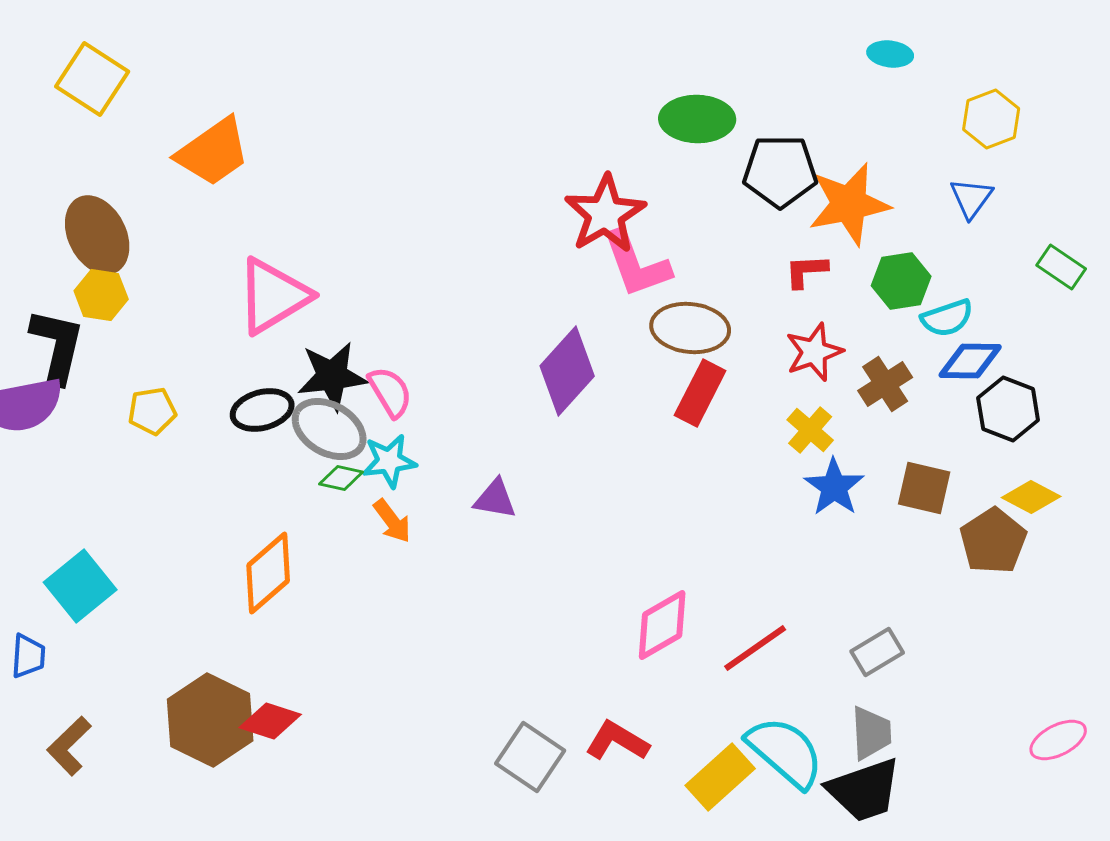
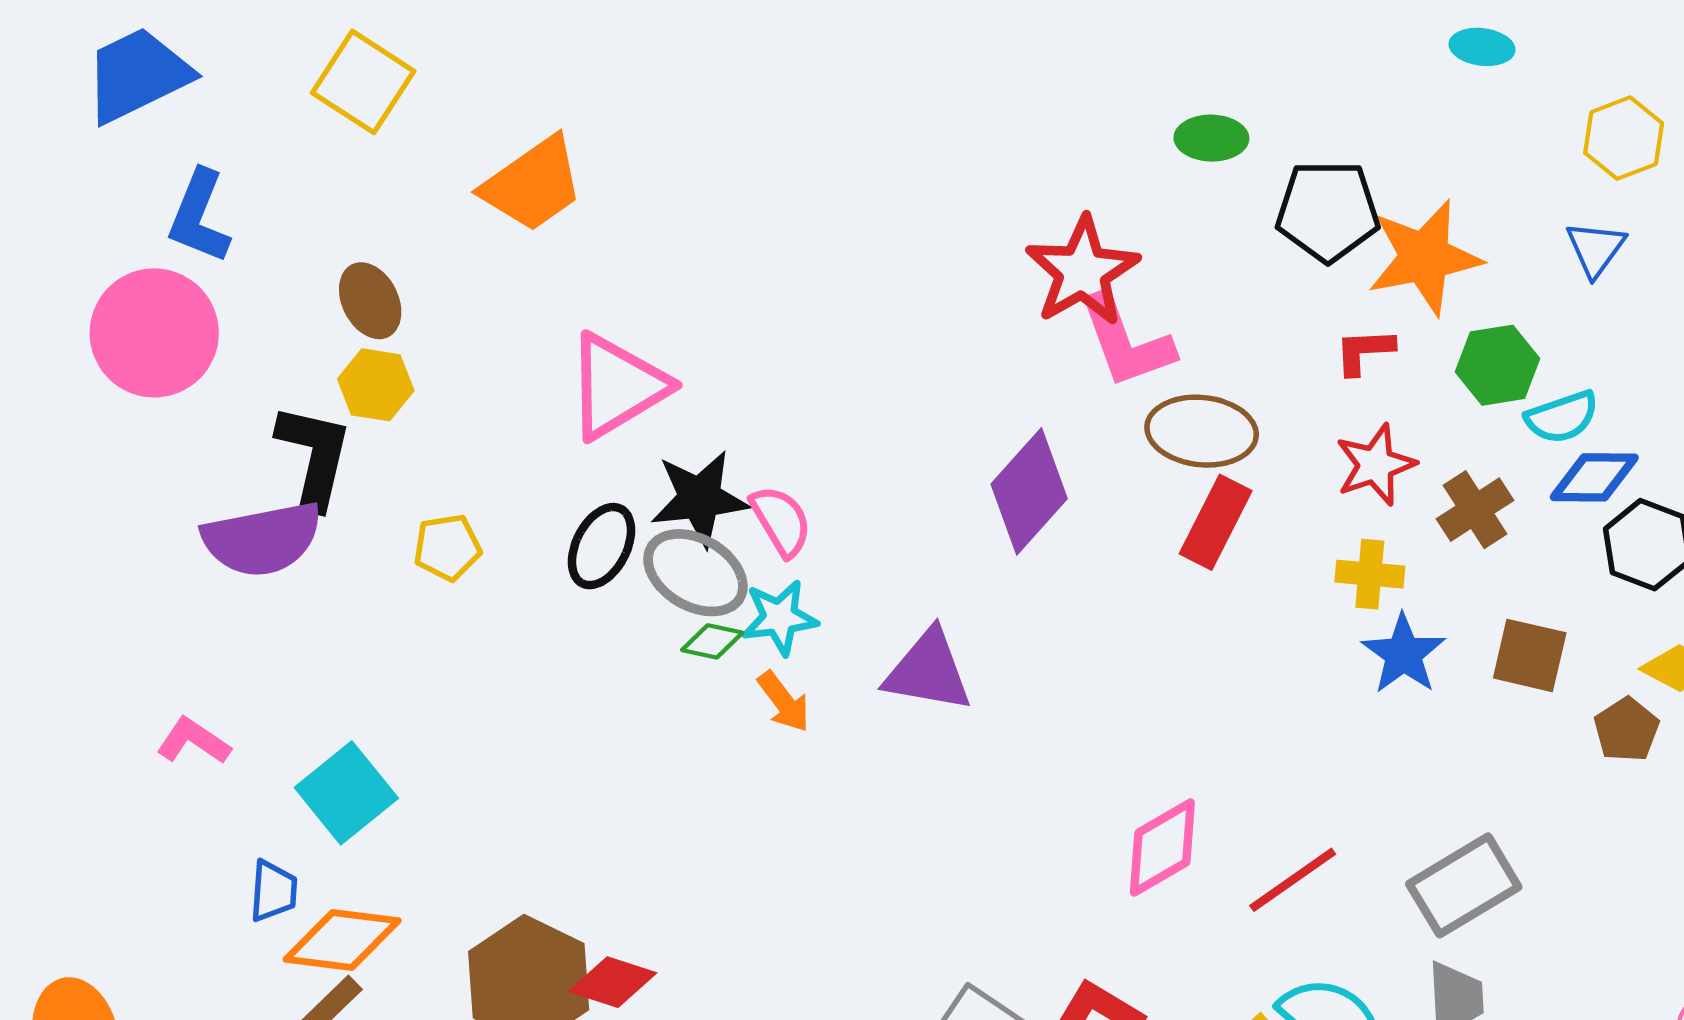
green ellipse: (697, 119) -> (1211, 138), size x0.7
brown ellipse: (97, 235) -> (370, 301), size x0.7
black ellipse: (262, 410) -> (601, 546), turned -48
yellow cross: (810, 430) -> (1370, 574), turned -36
purple triangle: (495, 499) -> (928, 671), size x1.5
brown pentagon: (993, 541) -> (1626, 730), size x0.7
orange diamond: (268, 573) -> (342, 940), moved, turned 48
gray rectangle: (877, 652) -> (1464, 885), size x1.5

